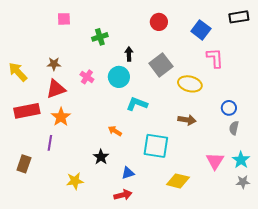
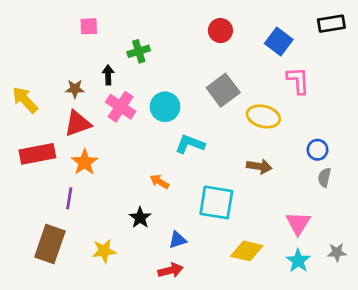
black arrow: (129, 54) -> (108, 75), moved
pink cross: (87, 77) -> (121, 107), size x1.5
cyan star: (241, 160) -> (298, 261), moved
brown rectangle: (24, 164) -> (50, 244), moved, size x1.5

